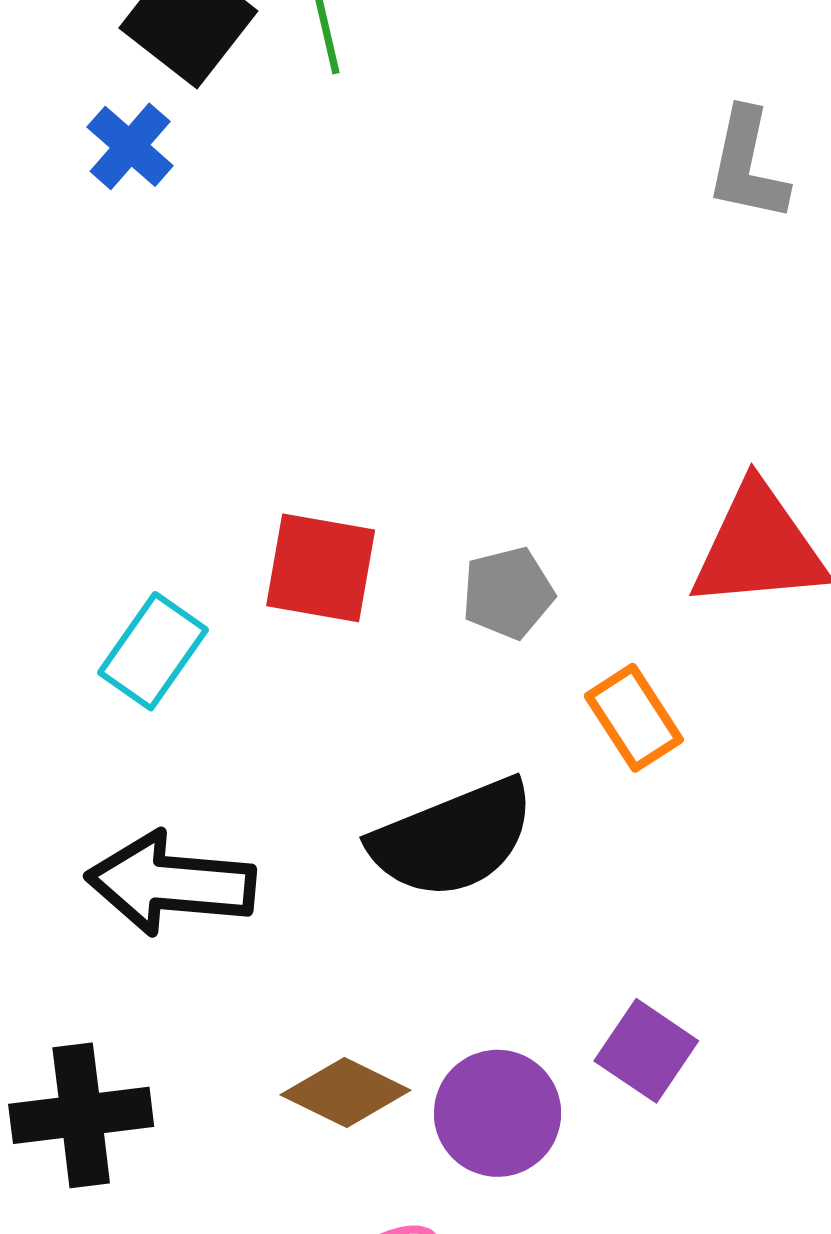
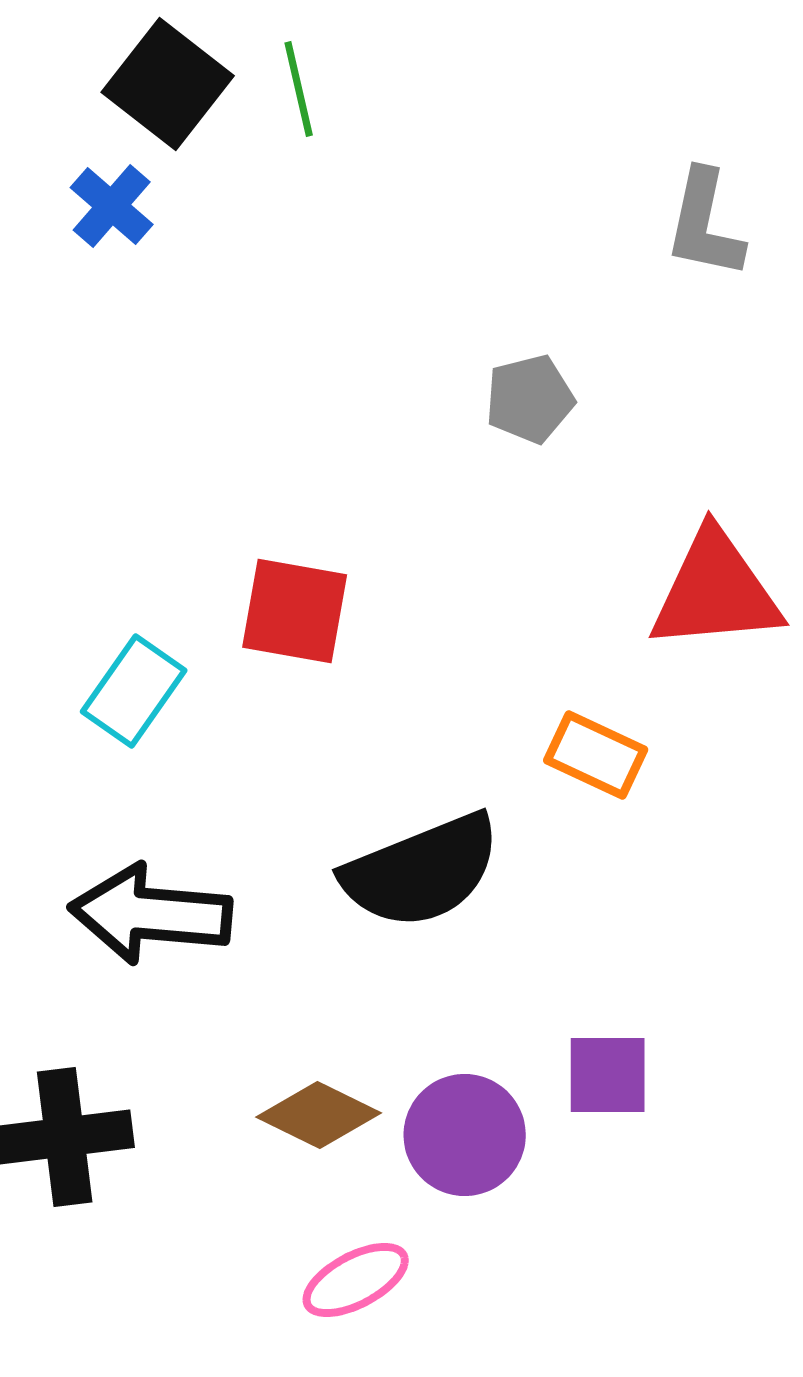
gray pentagon: (508, 593) -> (530, 399), moved
orange rectangle: (634, 718) -> (596, 755), turned -32
purple square: (646, 1051) -> (608, 1075), turned -34

